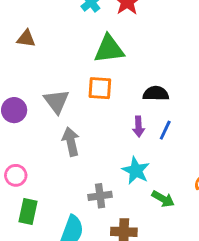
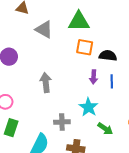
orange square: (100, 88) -> (85, 47), moved
gray triangle: (57, 101) -> (44, 30), moved, turned -30
blue line: (165, 130) -> (112, 81), turned -32

